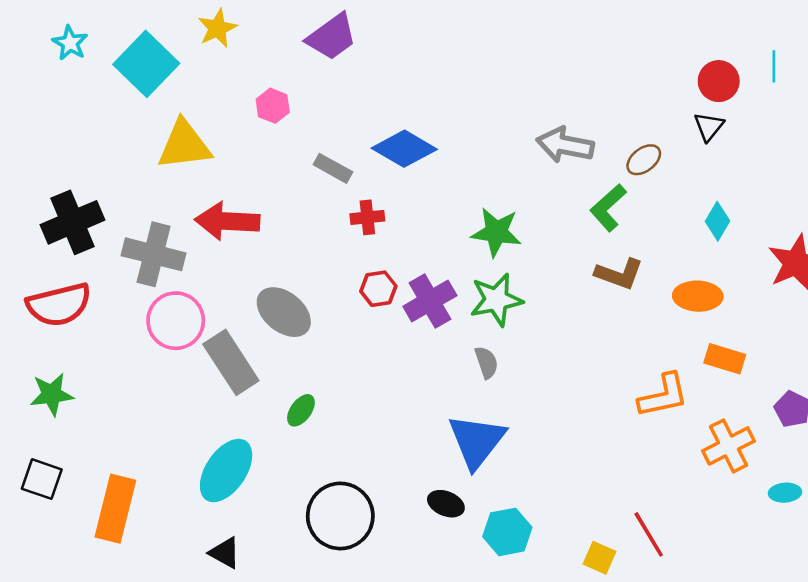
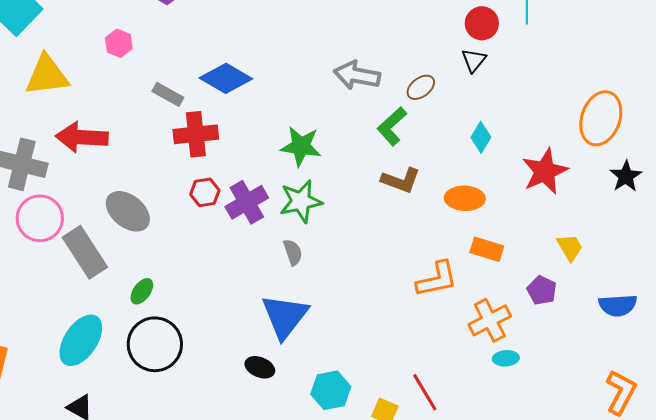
red cross: (367, 217) -> (196, 134), size x1.6
cyan ellipse: (785, 493) -> (506, 358), moved
black circle: (340, 516) -> (155, 344), moved
cyan hexagon: (507, 532) -> (331, 390), moved

